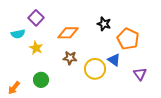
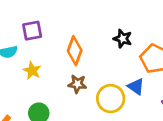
purple square: (36, 18) -> (32, 31), turned 35
orange diamond: (68, 33) -> (75, 51), turned -70

